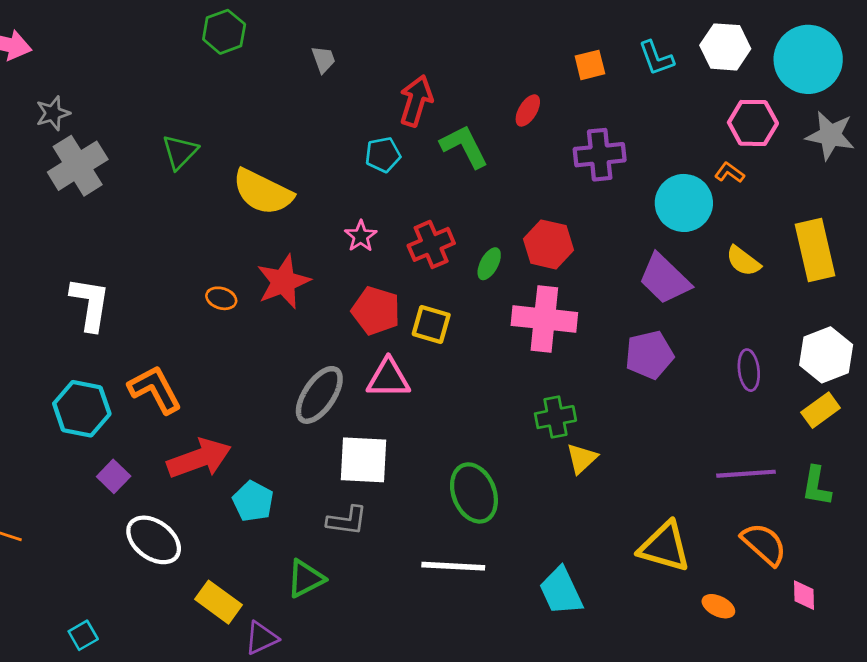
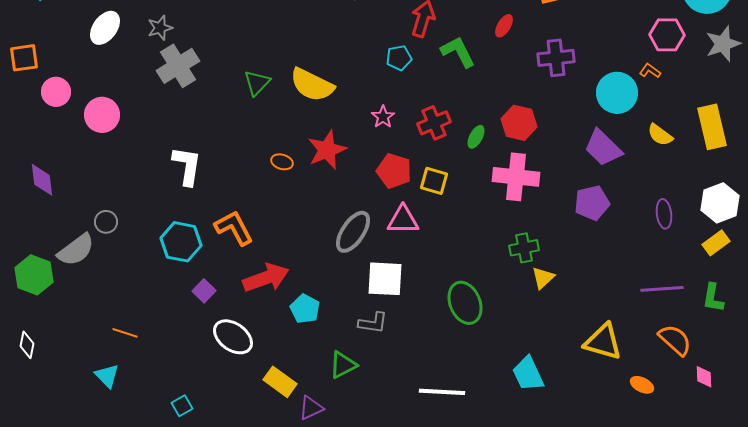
gray star: (830, 135) -> (723, 44), turned -30
green triangle: (180, 152) -> (257, 83), moved
white line: (453, 566) -> (442, 392), moved

